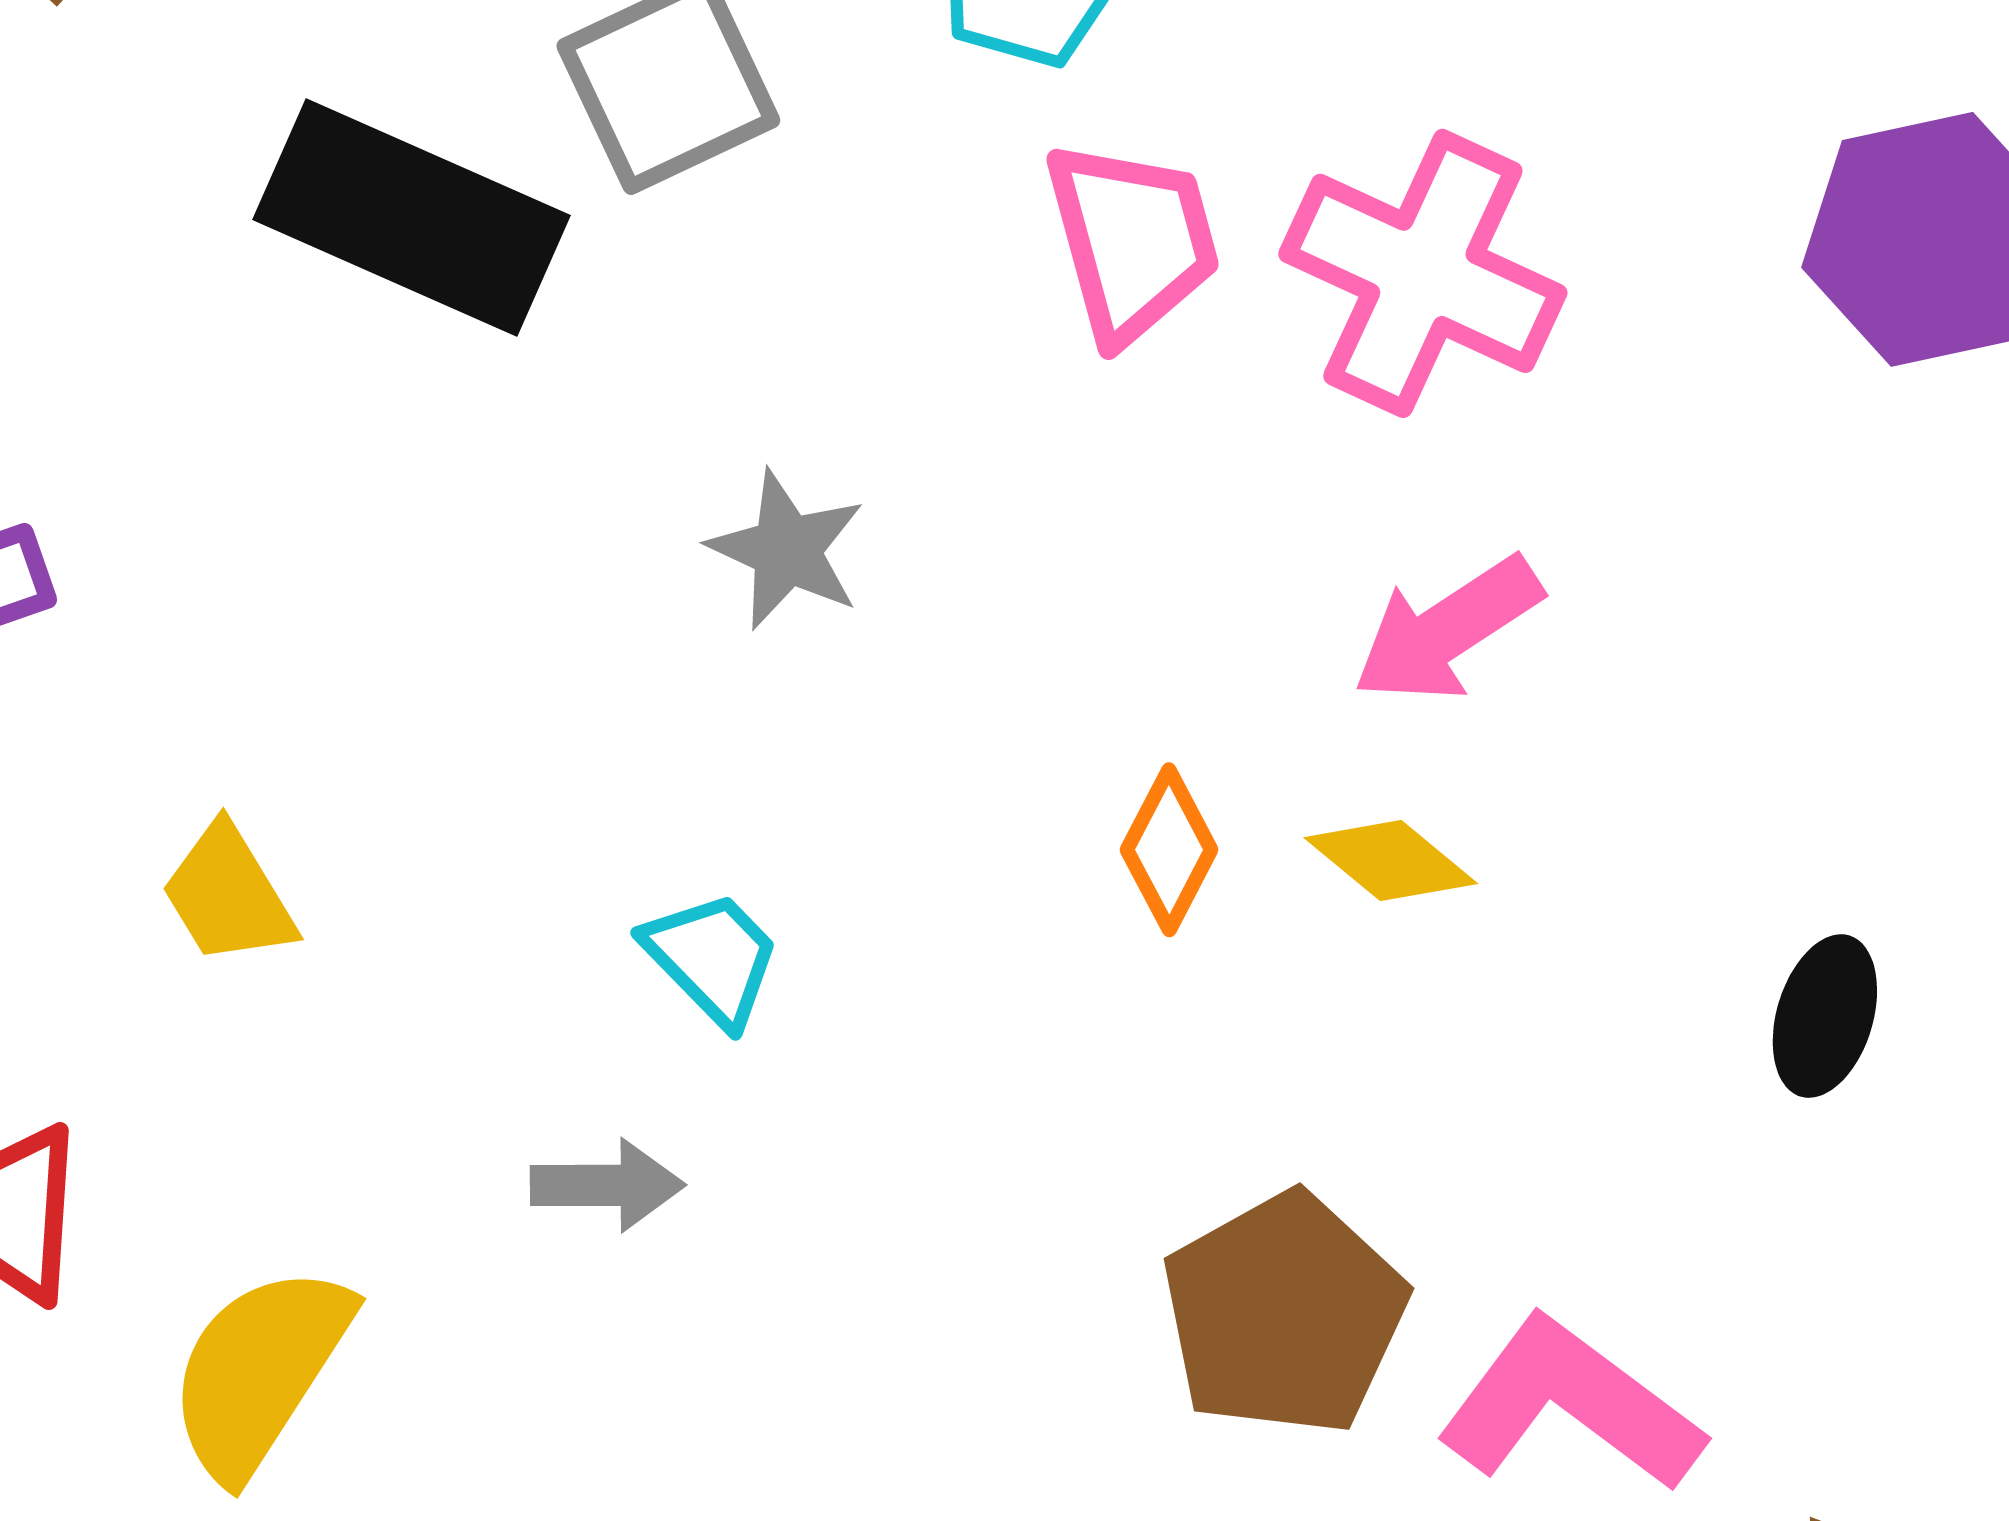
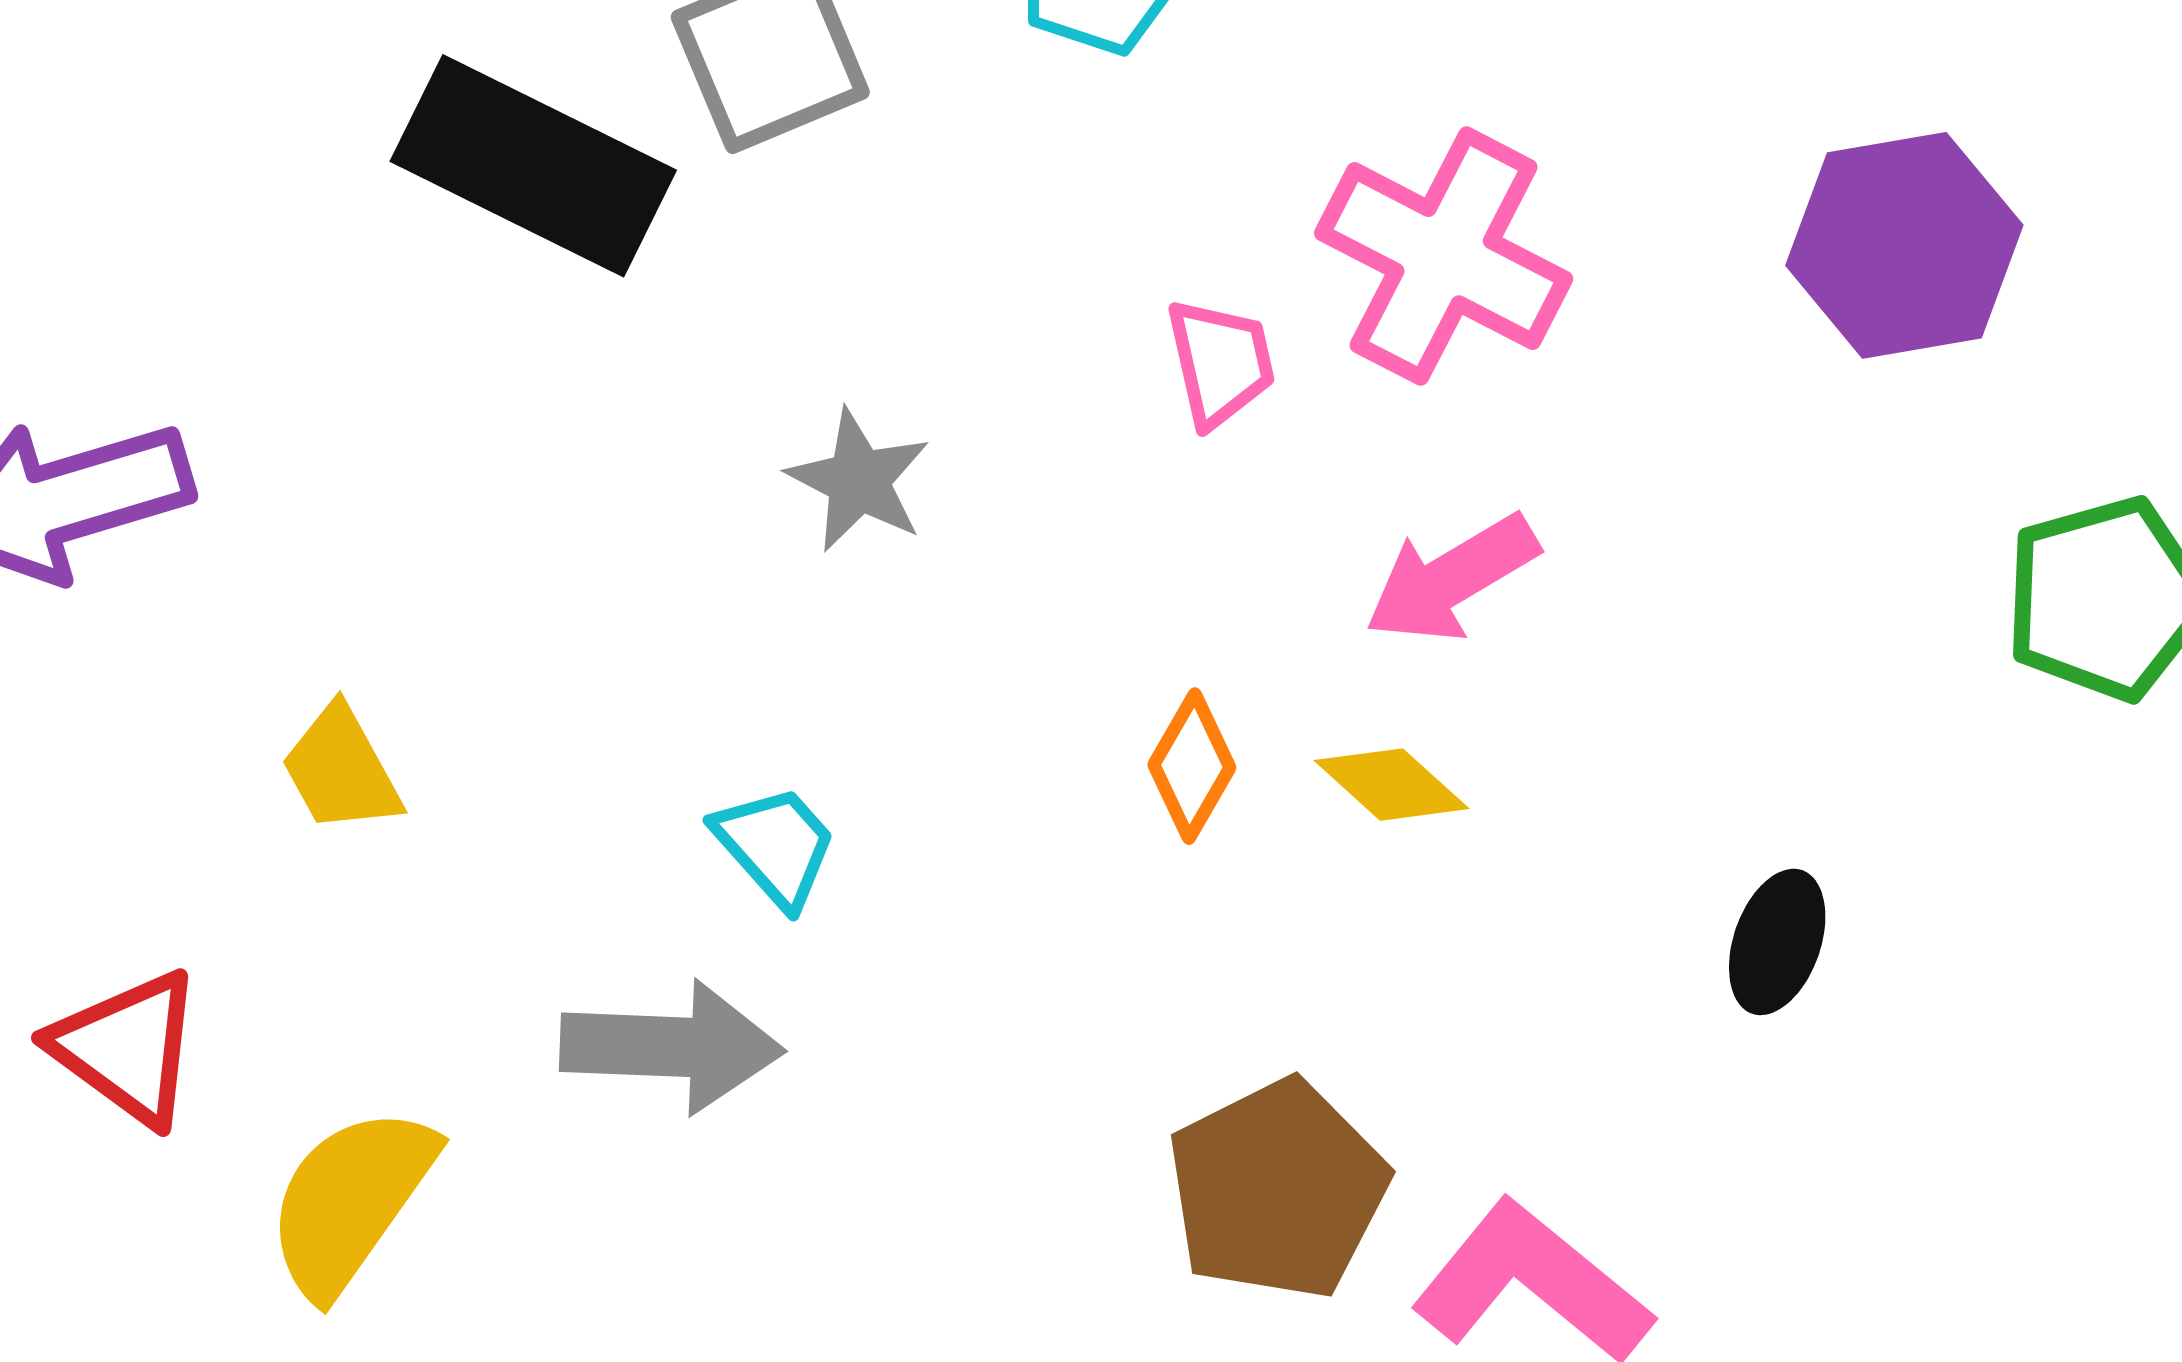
pink trapezoid: (1132, 241) -> (1220, 362), moved, size x0.7
gray arrow: (607, 1185) -> (672, 1047), size x1.6

